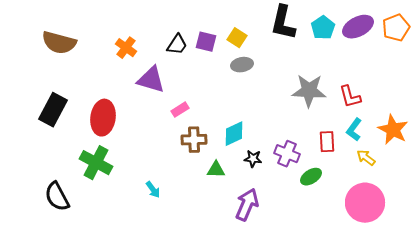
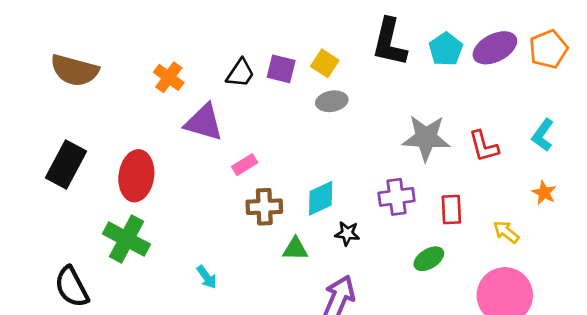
cyan L-shape: (354, 130) -> (543, 135), moved
orange star: (393, 130) -> (544, 193), size x0.6
purple cross: (287, 154) -> (396, 197), moved, turned -30

